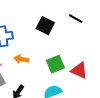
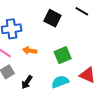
red triangle: (79, 71) -> (87, 75), moved

